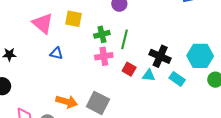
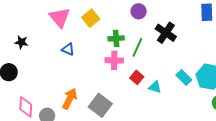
yellow square: (73, 19) -> (91, 18), turned 30
black cross: (160, 56) -> (166, 33), moved
cyan rectangle: (177, 79) -> (184, 78), moved
orange arrow: (67, 102) -> (70, 99), turned -90

